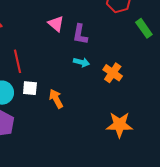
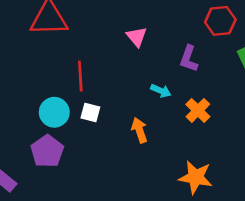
purple L-shape: (80, 34) -> (189, 59), moved
orange arrow: (56, 99) -> (139, 130), moved

